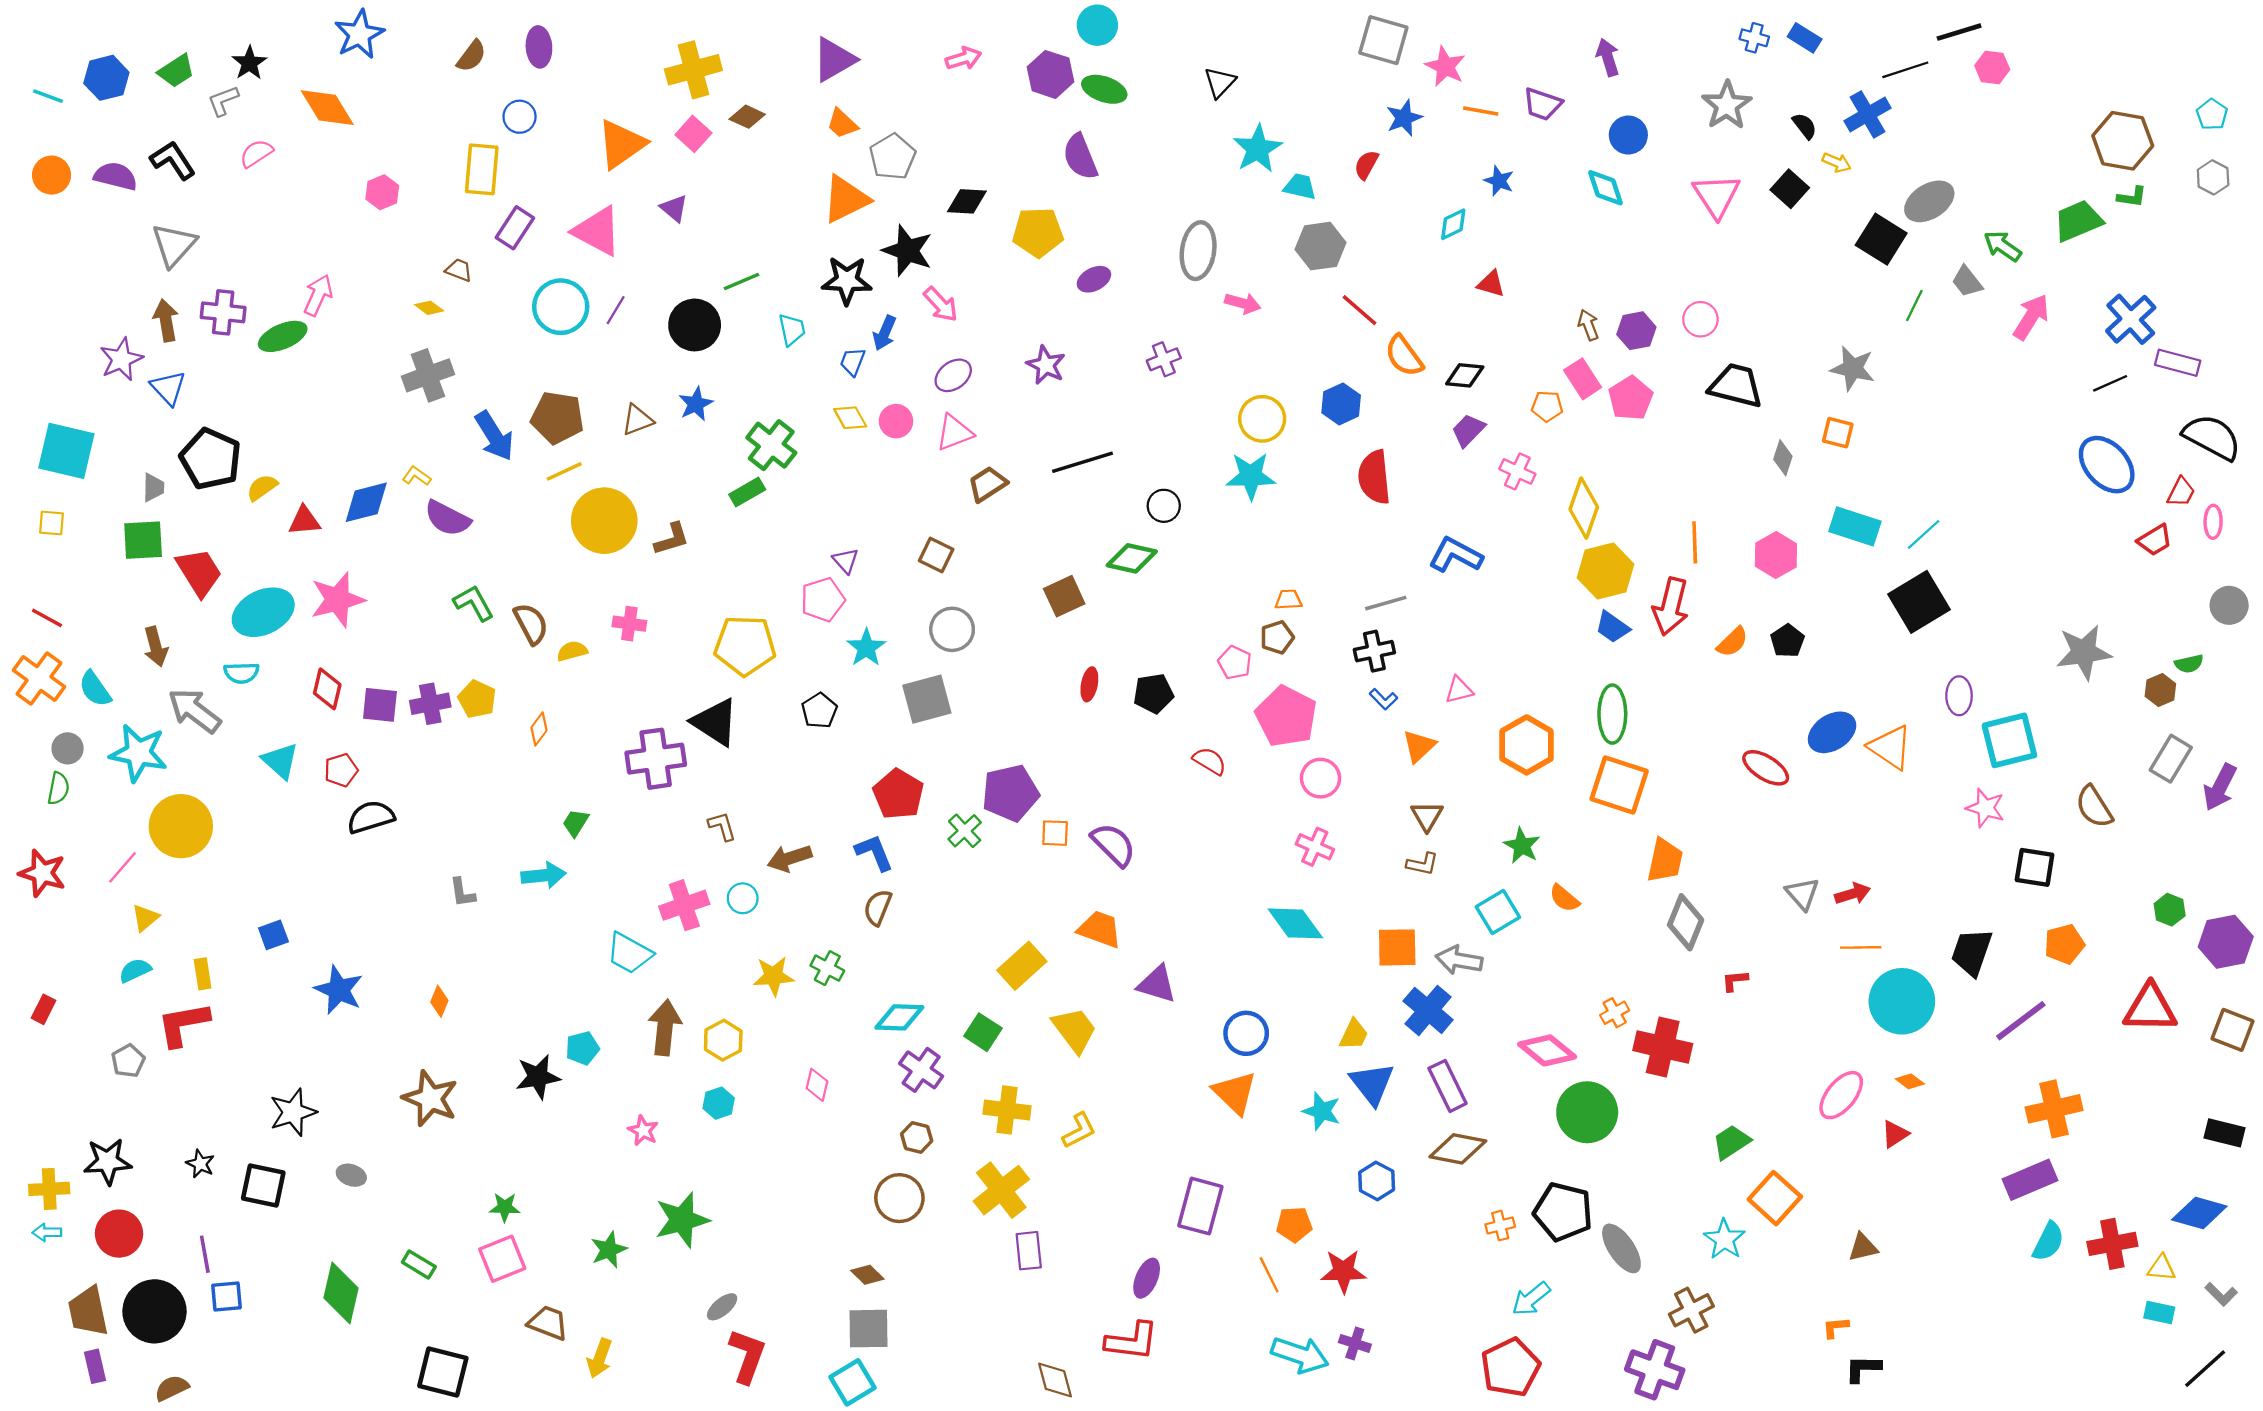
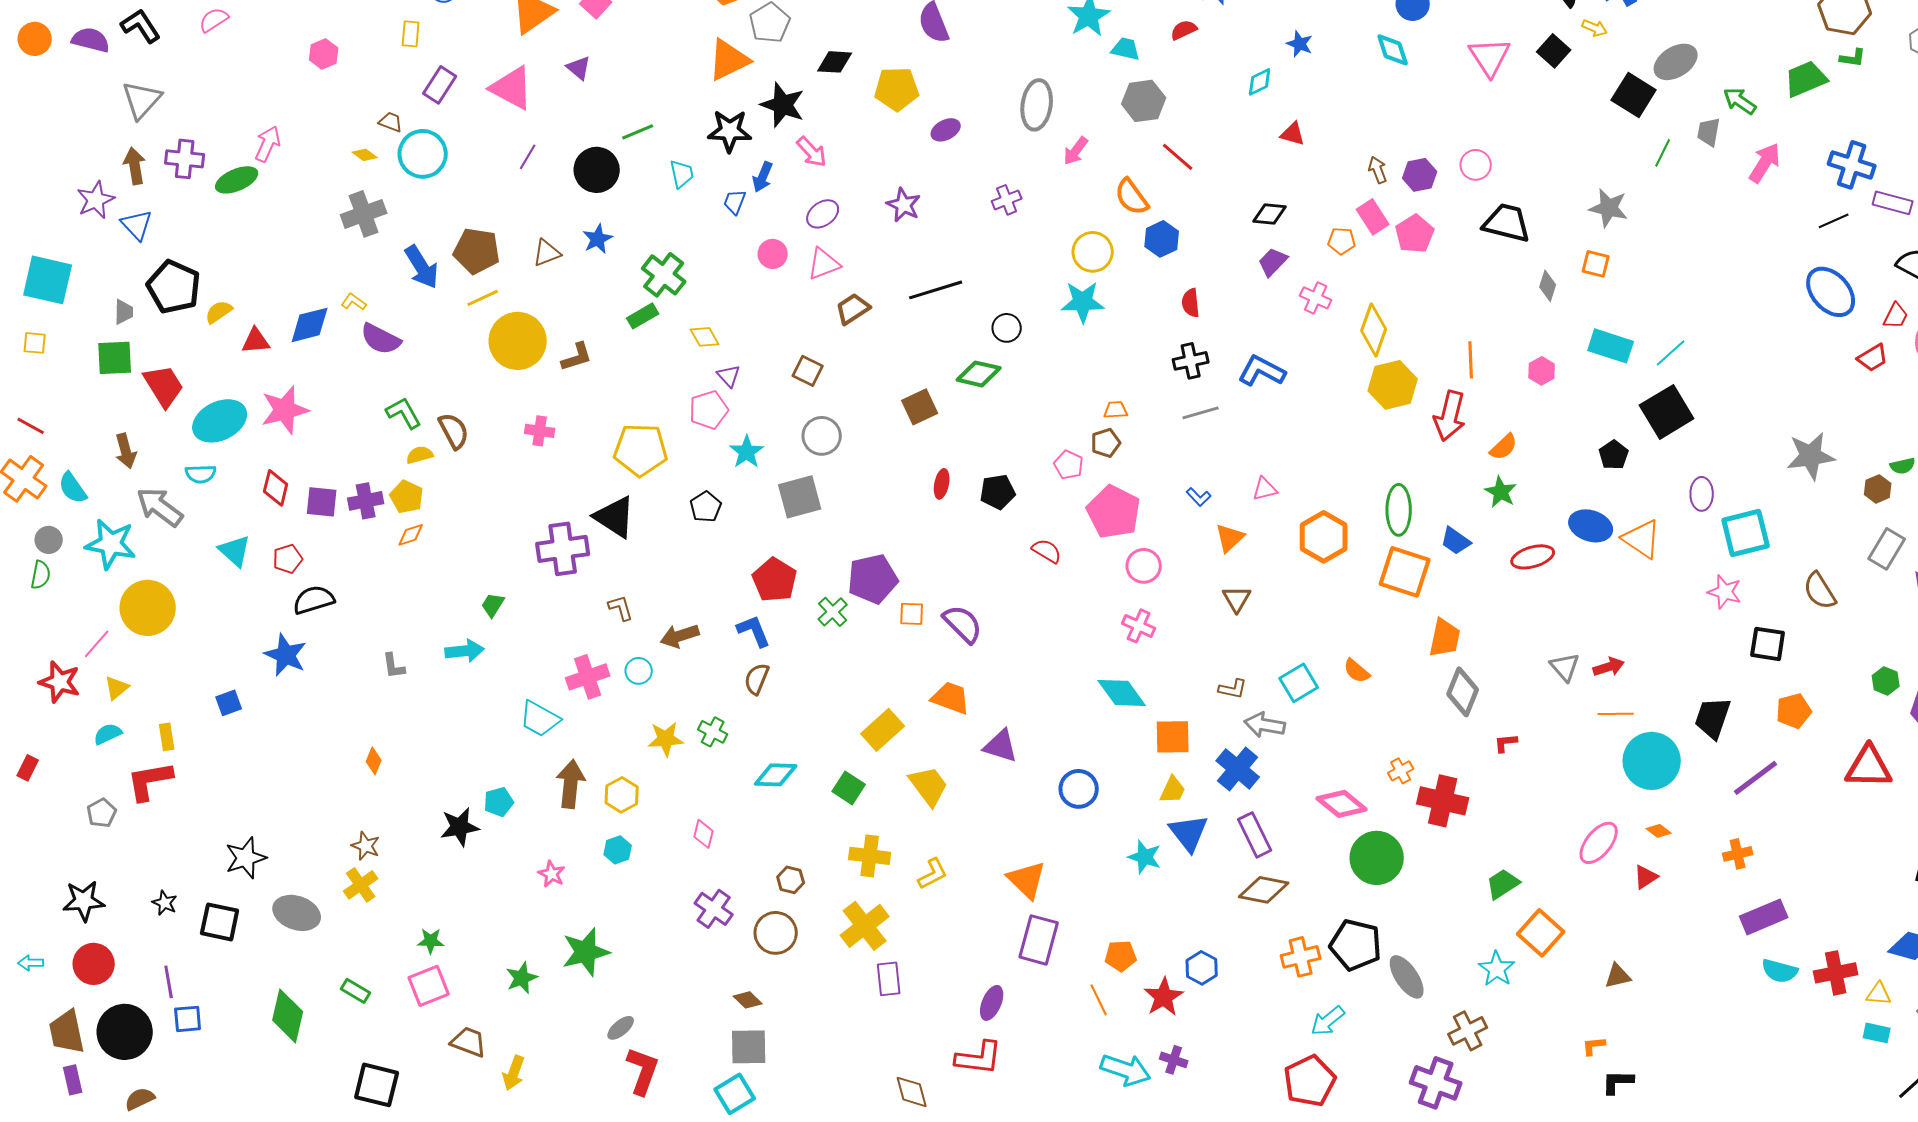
red semicircle: (1366, 165) -> (1184, 30), turned 36
yellow rectangle: (482, 169) -> (411, 34), size x0.6
gray trapezoid: (1967, 282) -> (1709, 132), turned 48
pink arrow: (1243, 303) -> (1076, 151), turned 112
cyan circle: (561, 307) -> (423, 154), moved
blue cross: (2131, 319) -> (1852, 165), turned -30
orange semicircle: (1404, 356) -> (1132, 197), moved
yellow diamond: (850, 418) -> (705, 337), moved
red semicircle: (1374, 477) -> (1191, 303), size x0.6
pink hexagon: (1776, 555) -> (1542, 371), size x0.7
blue trapezoid: (1612, 627) -> (1456, 541), moved
black pentagon: (1787, 641) -> (1614, 455), moved
yellow semicircle: (572, 651) -> (420, 455), moved
black cross: (1374, 651) -> (1191, 361), moved
orange diamond: (539, 729) -> (411, 535), moved, turned 36
blue ellipse: (1832, 732) -> (1591, 526), turned 51
red ellipse: (1766, 768) -> (1533, 557), turned -48
green star: (1522, 846) -> (1501, 492), moved
brown L-shape: (1422, 864) -> (1233, 689), moved
red star: (42, 873) -> (60, 682), moved
orange square: (1397, 947) -> (1173, 737), moved
blue star: (339, 990) -> (286, 655), moved
purple cross: (921, 1070) -> (714, 909), moved
orange triangle: (1235, 1093) -> (1027, 880), moved
brown star: (430, 1099) -> (366, 846), size x0.6
orange cross: (2054, 1109) -> (1738, 854), moved, size x0.6
gray ellipse: (351, 1175) -> (297, 913), size x1.8
blue hexagon: (1377, 1181) -> (1202, 968), moved
yellow cross: (49, 1189) -> (361, 885), moved, turned -32
orange cross: (1500, 1226) -> (1301, 957), size x1.5
cyan semicircle: (2048, 1242) -> (1780, 971), turned 78
red star: (1343, 1271) -> (1164, 997), turned -30

